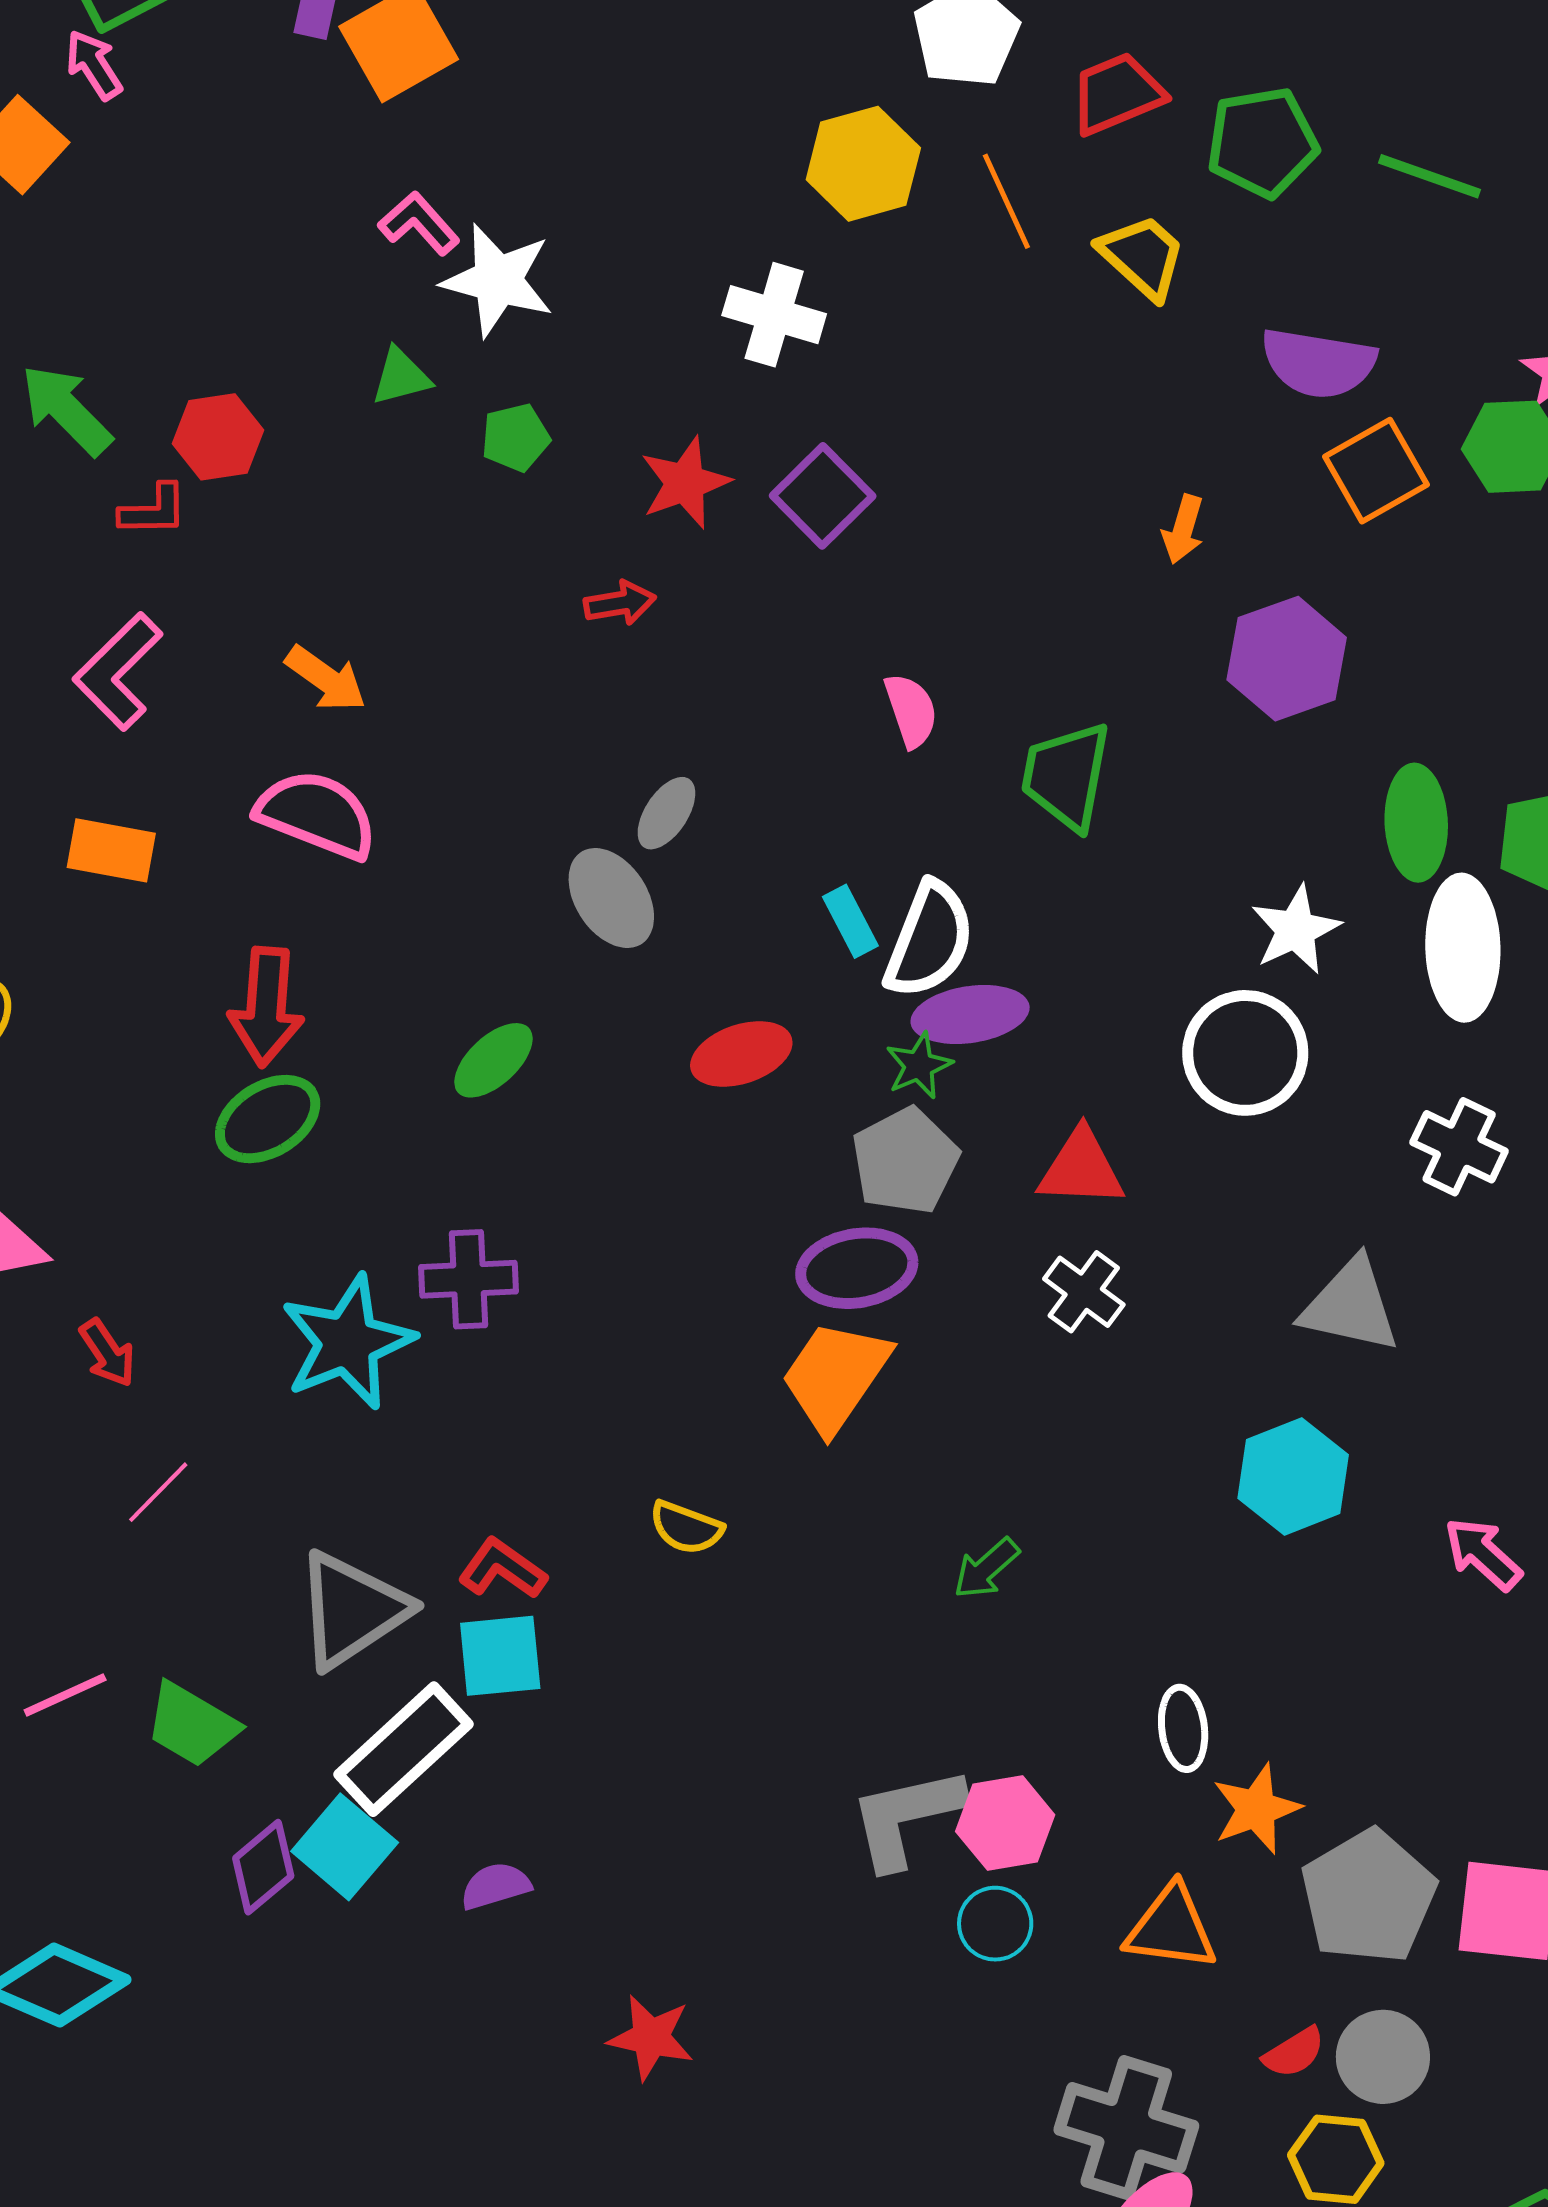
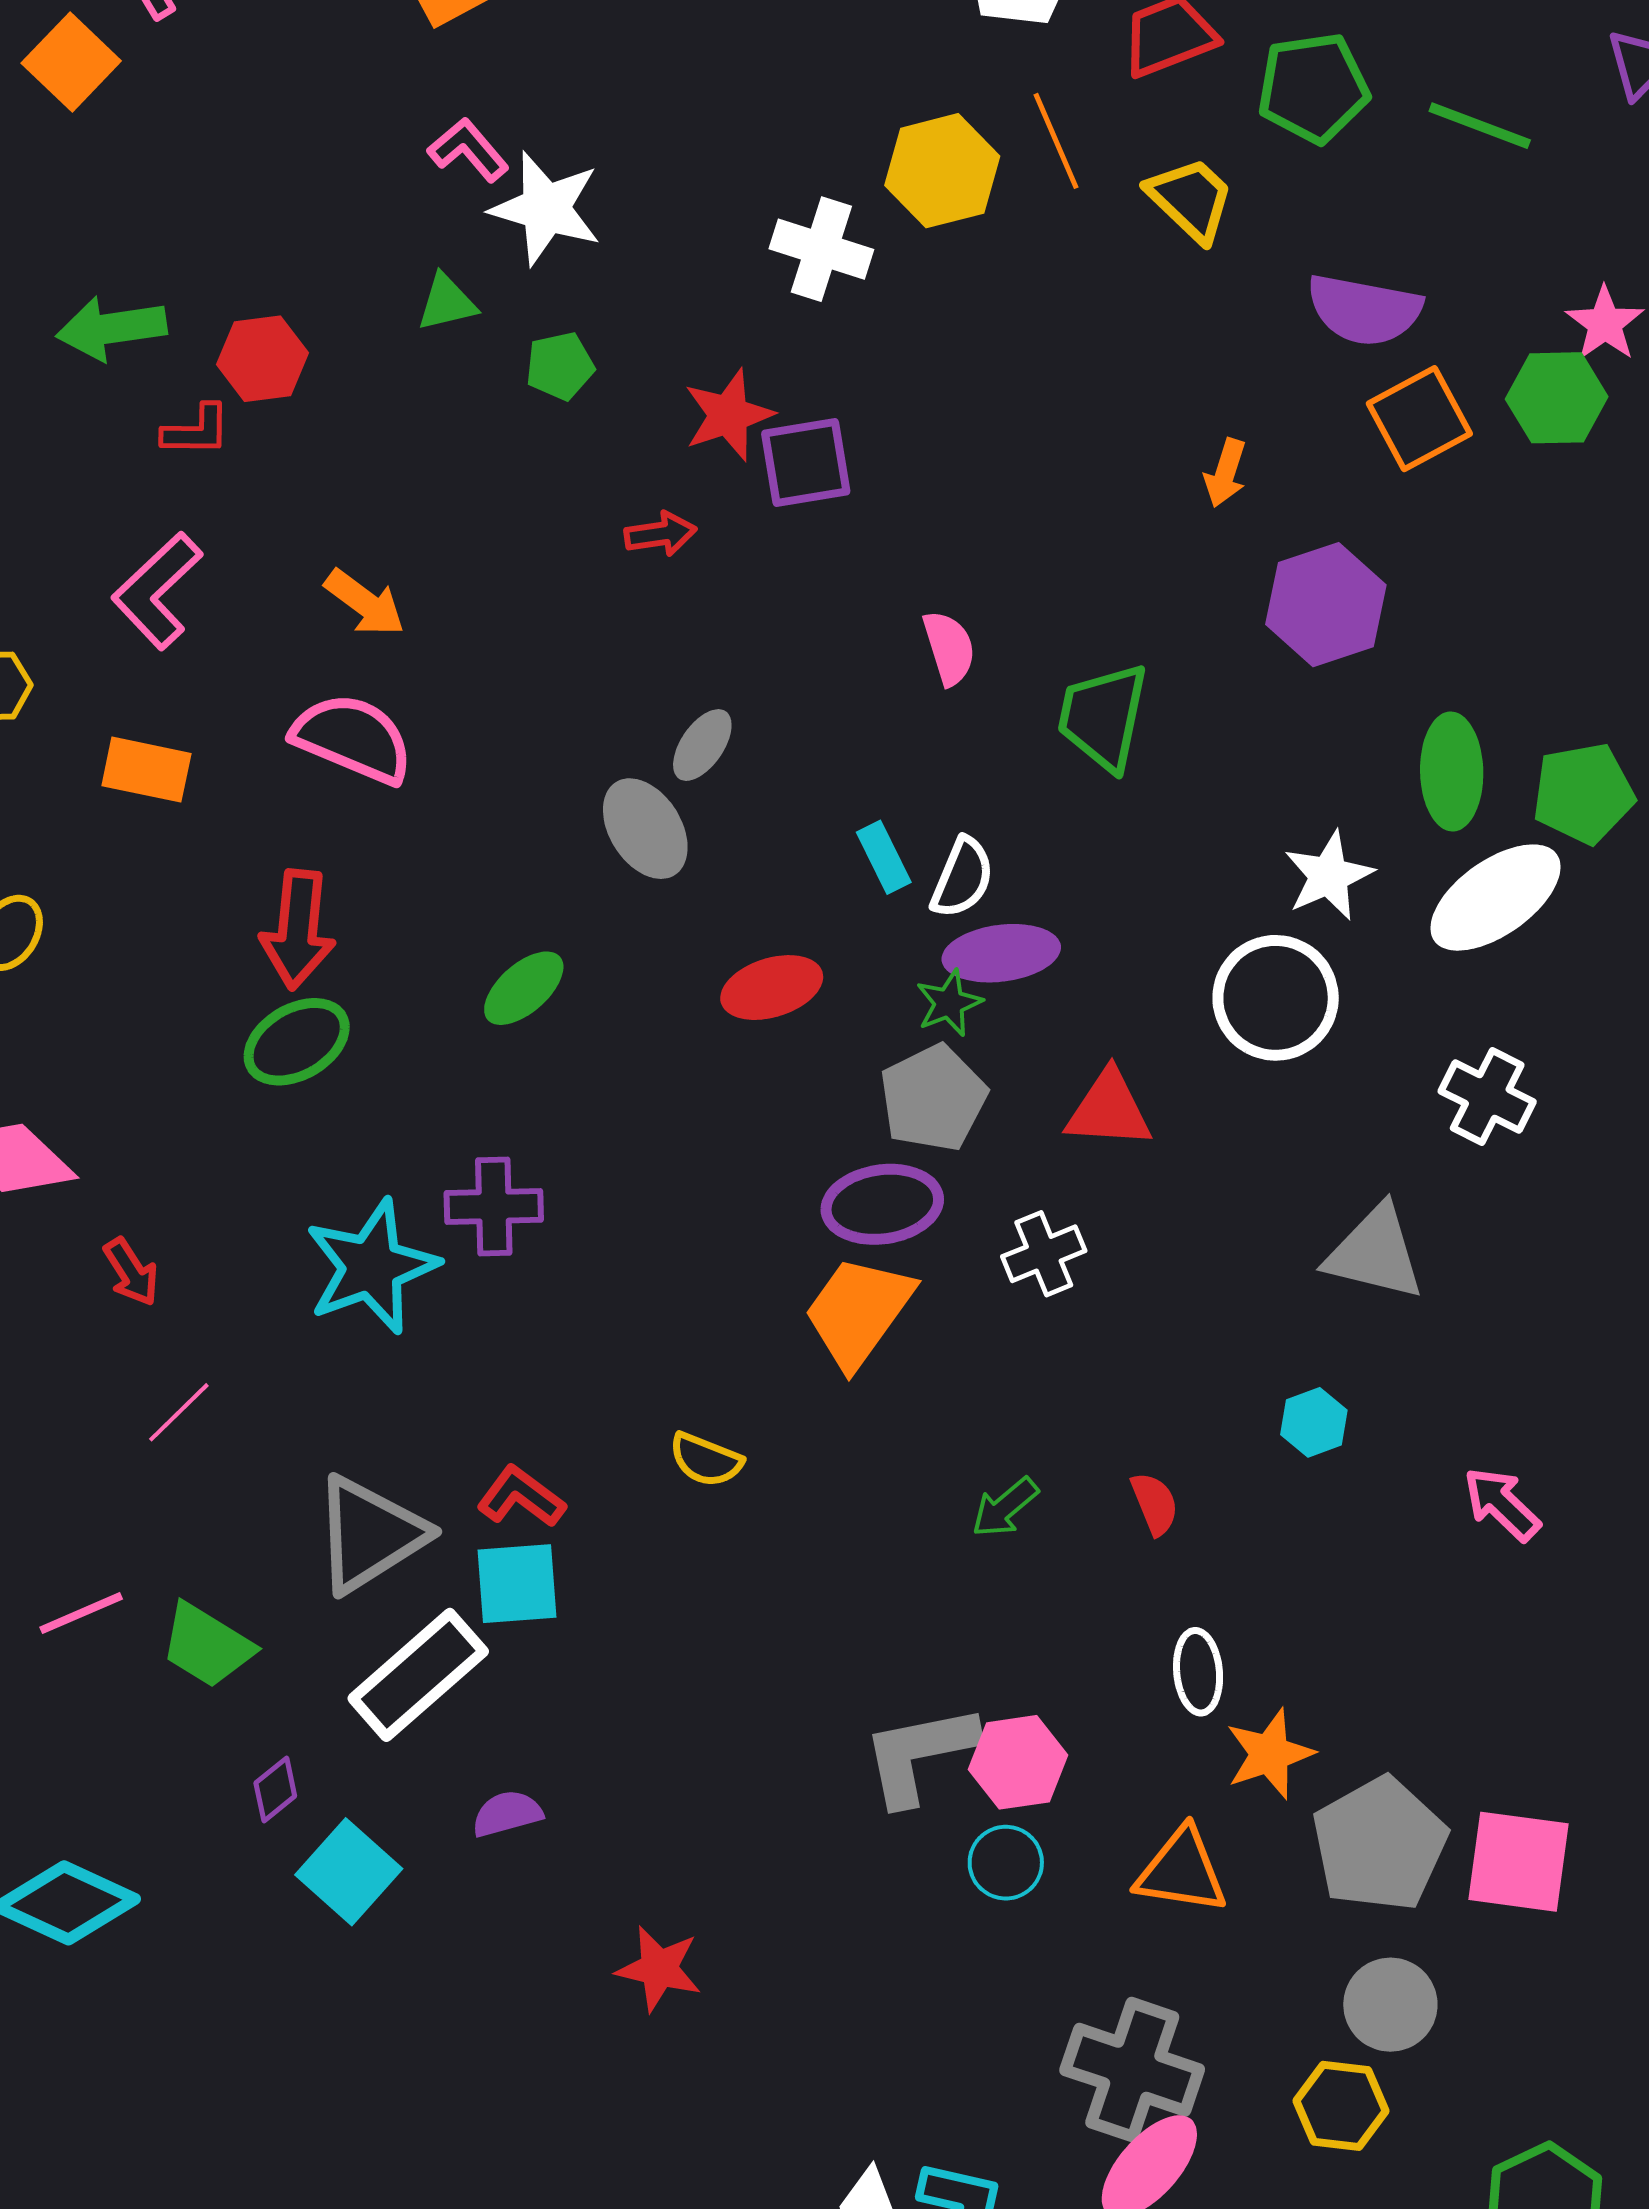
yellow hexagon: (863, 164) -> (942, 171), moved
green arrow: (66, 410) -> (111, 328), turned -55
purple square: (823, 496) -> (806, 463), moved, turned 34
white semicircle: (929, 940) -> (962, 878), size x0.7
white ellipse: (1463, 948) -> (1495, 898), turned 55
white cross: (1084, 1292) -> (1044, 1254), moved, turned 30
cyan hexagon: (1293, 1476) -> (1314, 1422), size x0.6
cyan square: (345, 1847) -> (349, 1872), moved
purple diamond: (263, 1867) -> (275, 1790), size x0.7
red semicircle: (1294, 2053) -> (1155, 1504), moved, turned -82

